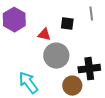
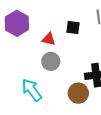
gray circle: (56, 56) -> (51, 61), moved, size x0.7

